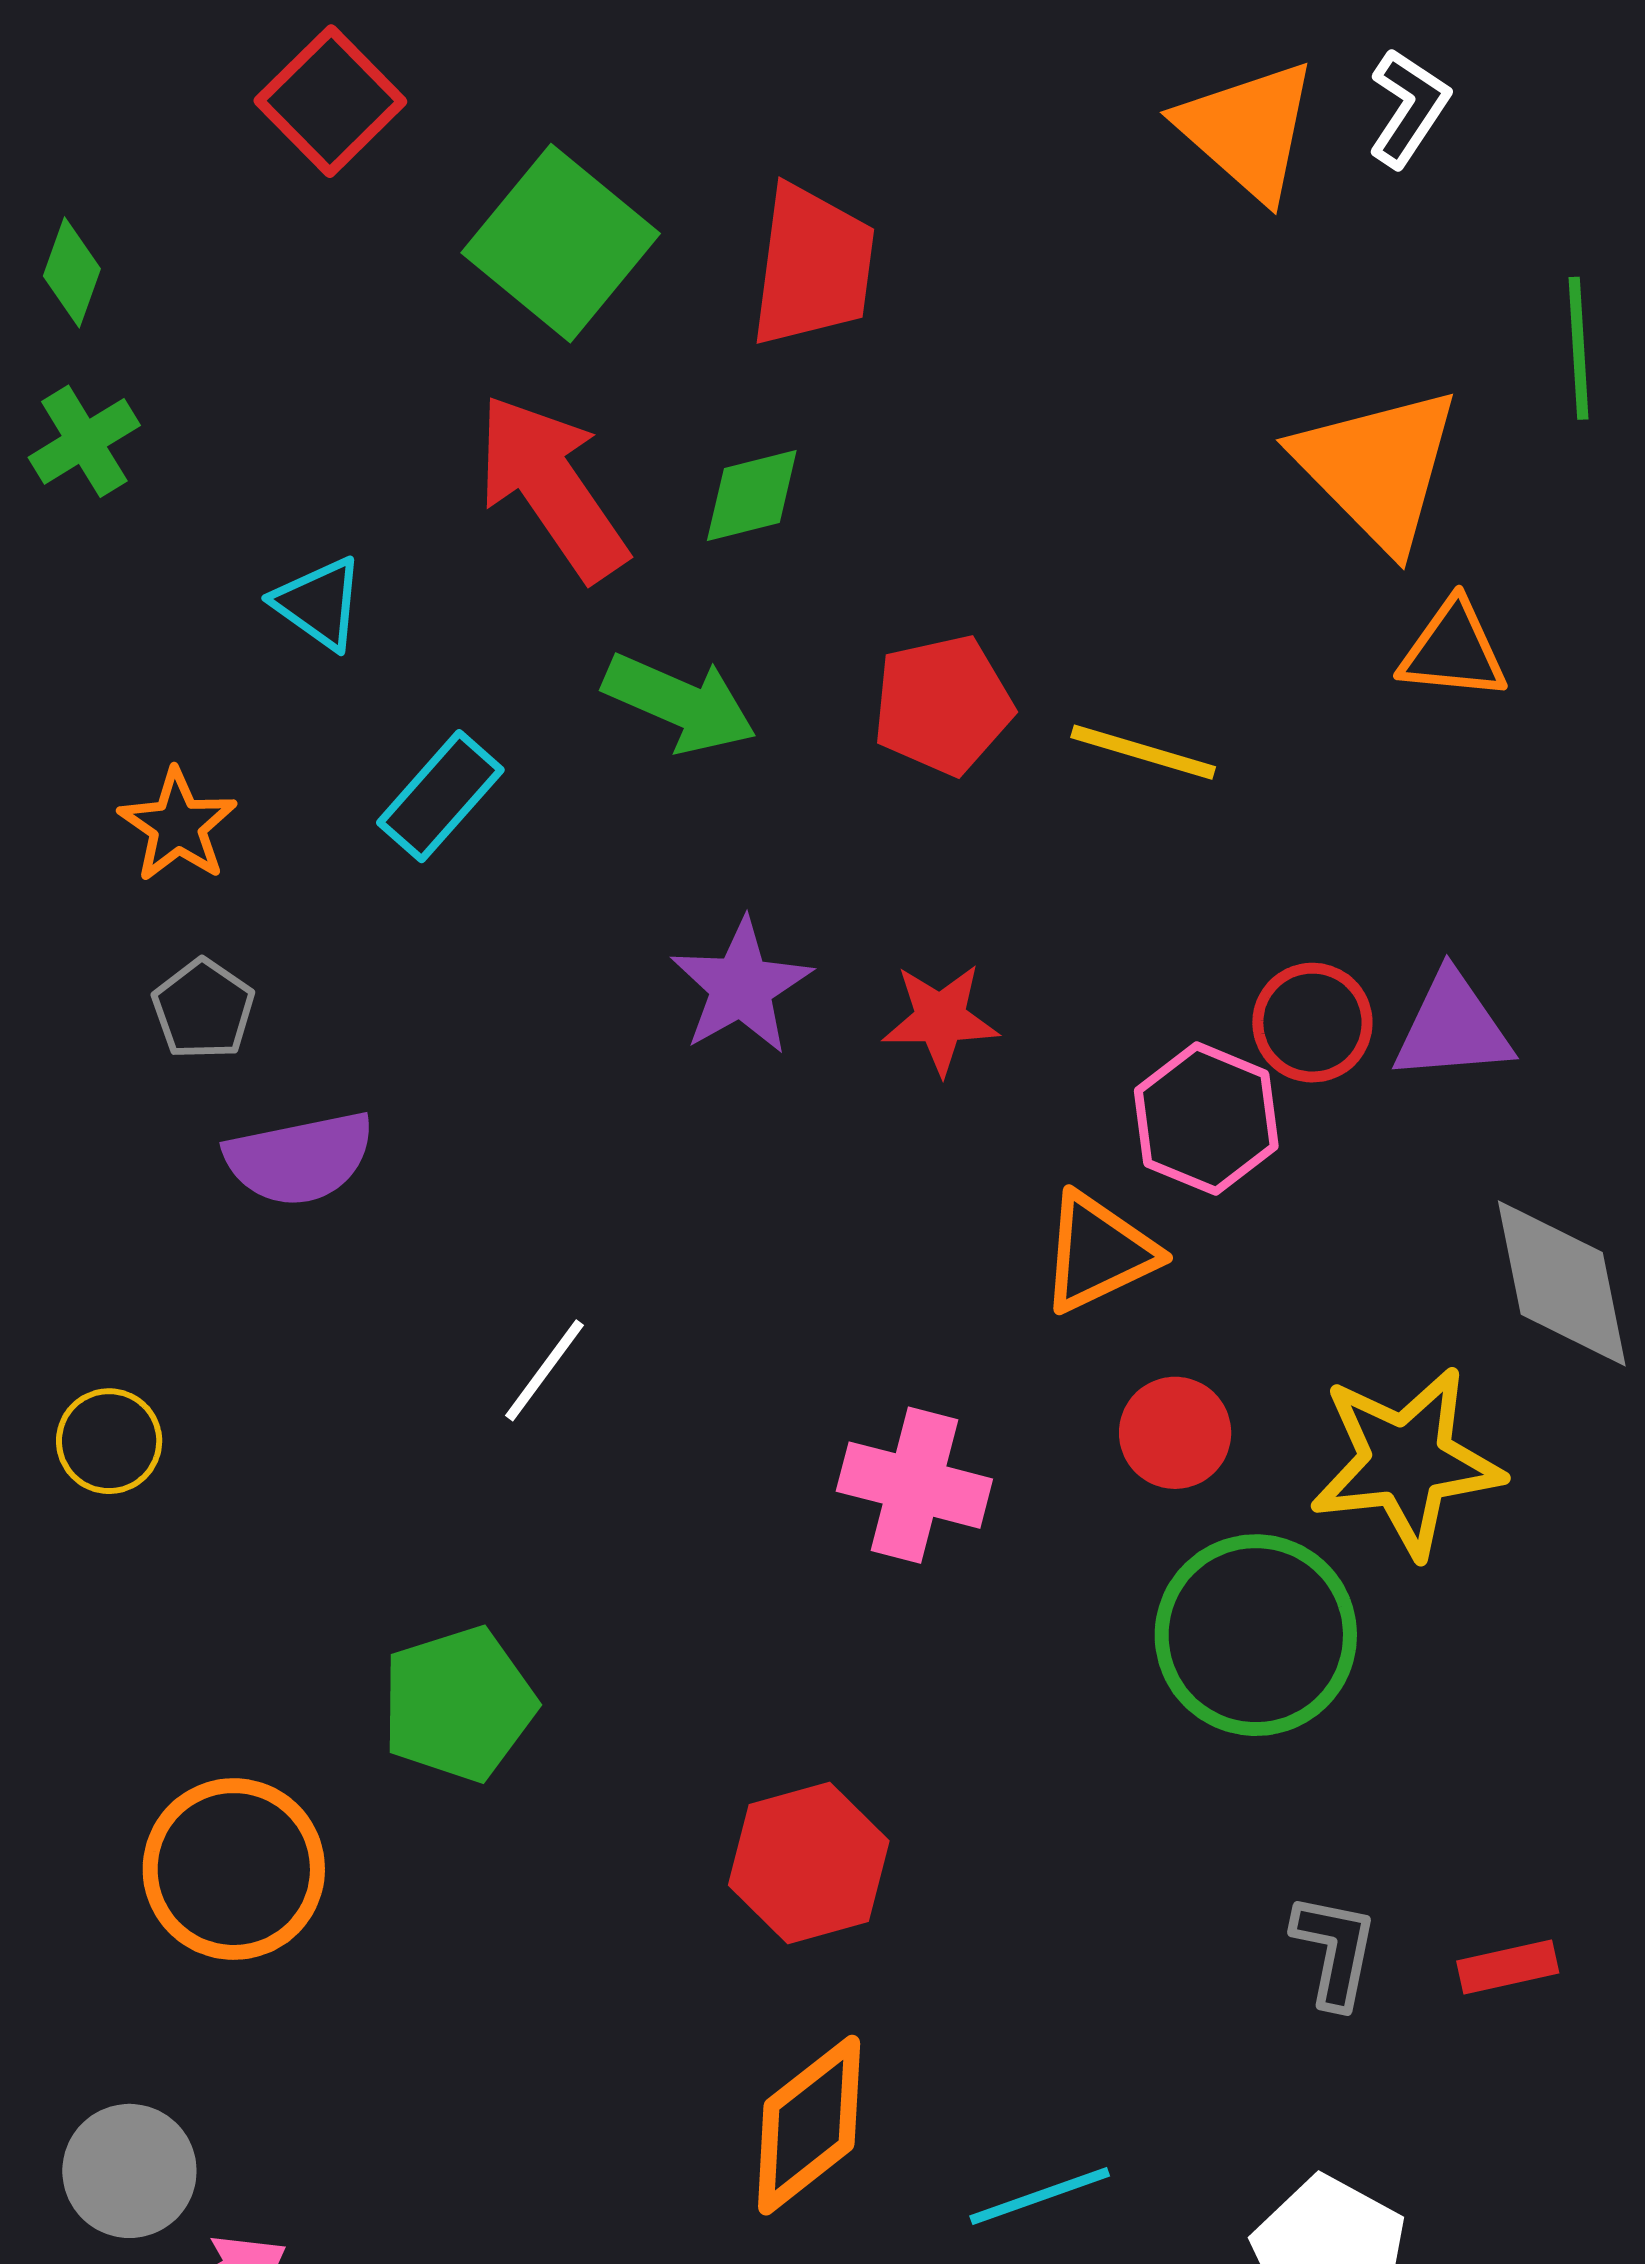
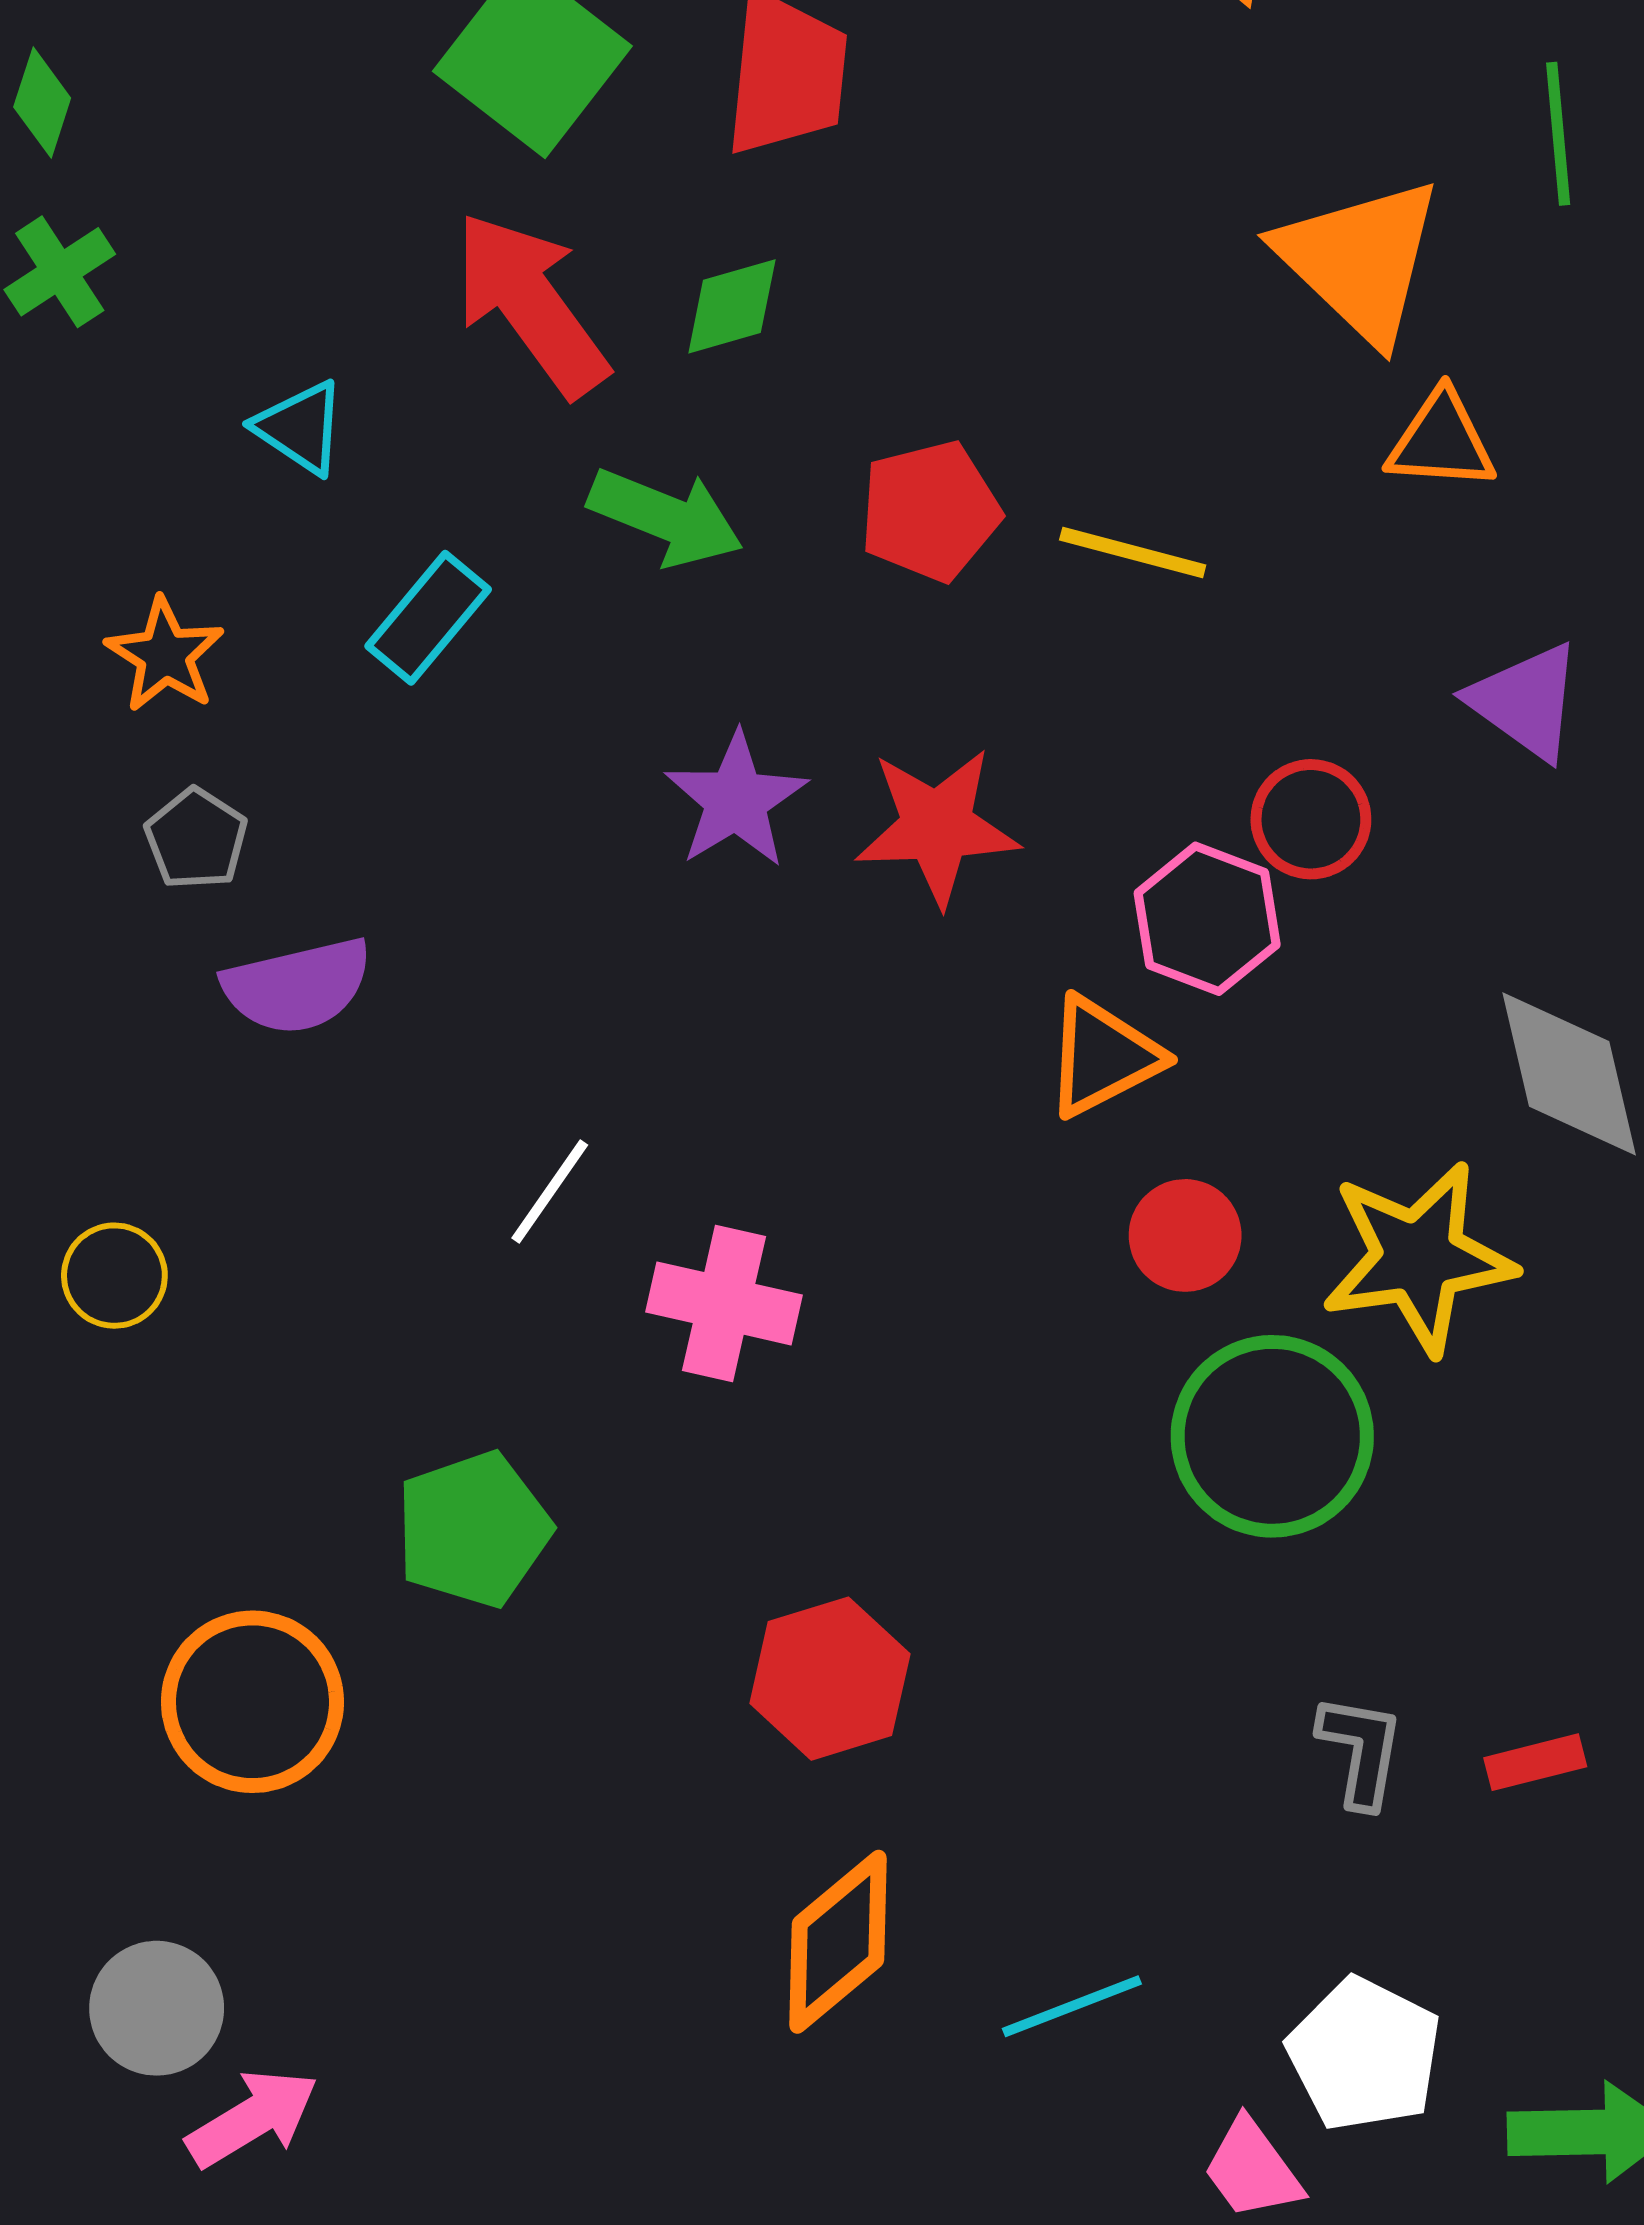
red star: (940, 1019) -> (937, 827), size x1.4
purple triangle: (1453, 1027) -> (1526, 701), moved, turned 42
pink cross: (914, 1485) -> (724, 1303), moved

